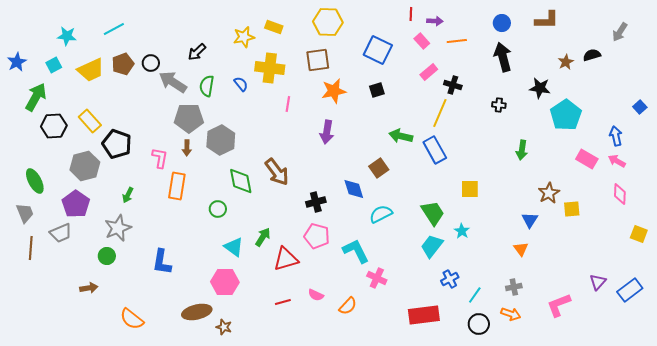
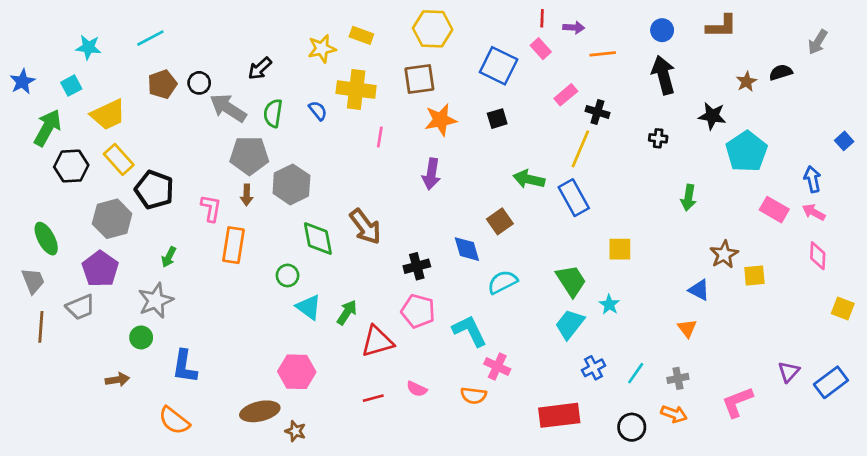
pink rectangle: (422, 41) -> (541, 49), moved
yellow trapezoid: (91, 70) -> (108, 115), moved
blue triangle: (530, 220) -> (699, 290), turned -36
cyan triangle: (234, 247) -> (309, 307), moved
blue L-shape: (162, 262) -> (185, 366), moved
cyan line: (475, 295) -> (636, 373), moved
orange semicircle: (348, 306) -> (473, 396), moved, turned 54

